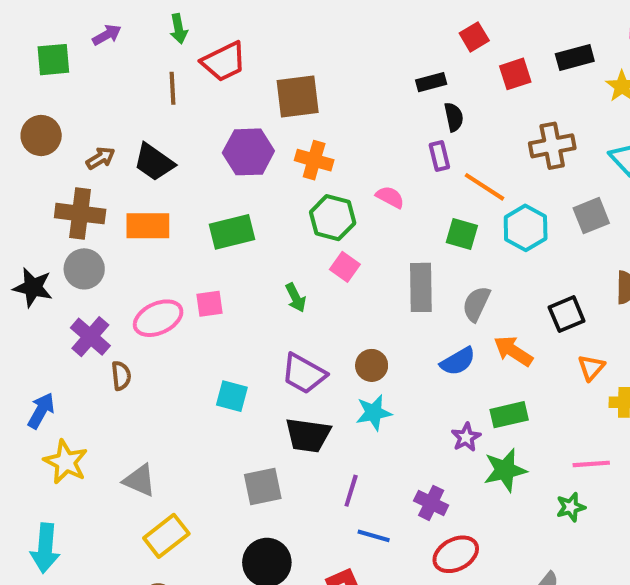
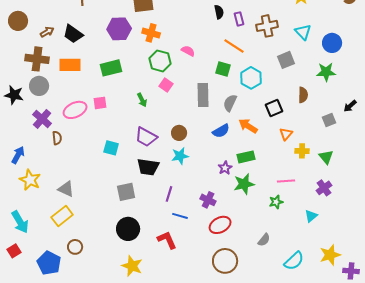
purple rectangle: (439, 156) -> (239, 19), moved
cyan hexagon: (526, 228) -> (251, 78), moved
yellow rectangle: (166, 536) -> (62, 216), moved
cyan arrow: (45, 548) -> (20, 222), turned -35

